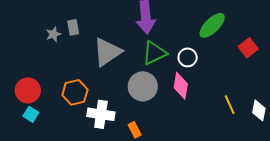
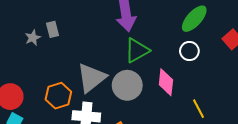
gray triangle: (107, 52) -> (91, 78), moved
white circle: (188, 57) -> (189, 51), moved
yellow line: (230, 105) -> (199, 109), moved

